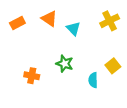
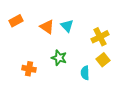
orange triangle: (49, 19) -> (47, 27), moved
yellow cross: (110, 21) -> (100, 37), moved

